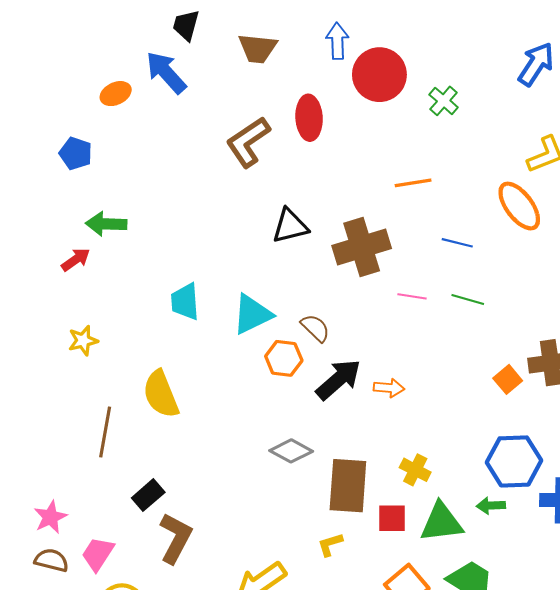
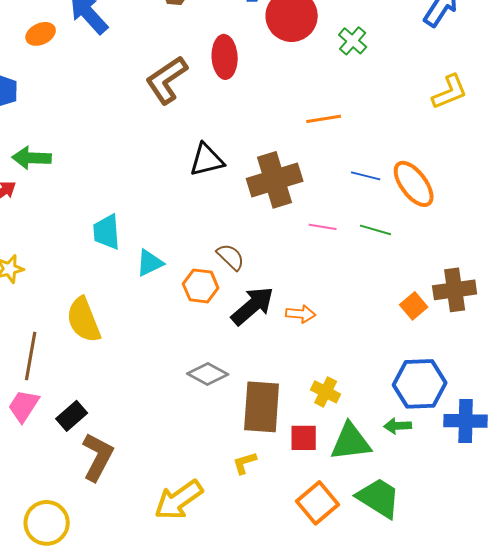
orange ellipse: (519, 206) -> (414, 184), moved
cyan triangle: (252, 314) -> (150, 263), moved, size x0.7
pink trapezoid: (98, 554) -> (24, 406), moved

